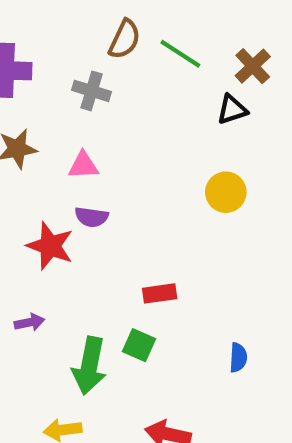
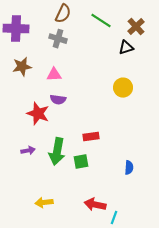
brown semicircle: (125, 39) -> (63, 14), moved
green square: (139, 345) -> (81, 162), turned -35
green arrow: (89, 366) -> (57, 152), moved

